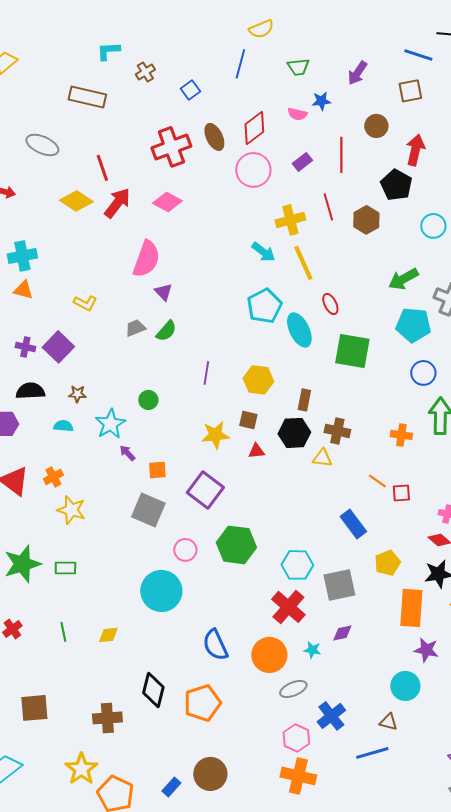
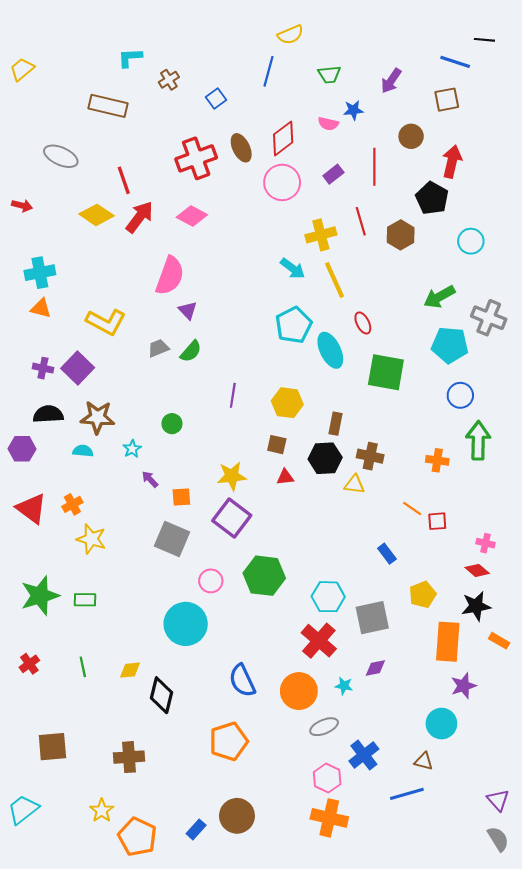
yellow L-shape: (85, 303) -> (106, 322), size x1.6
brown star: (77, 394) -> (98, 417), size x1.8
cyan star: (110, 424) -> (132, 449), size x0.6
yellow star: (215, 435) -> (232, 476), moved
blue rectangle: (353, 524) -> (387, 554), size x0.7
purple star: (426, 650) -> (463, 686), turned -30
black diamond: (153, 690) -> (161, 695), moved
yellow star: (81, 769) -> (102, 811), size x0.7

